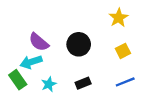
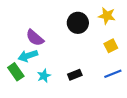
yellow star: (119, 18) -> (107, 16), turned -30
black circle: (79, 44) -> (78, 23), moved

